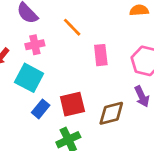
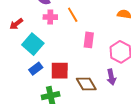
pink cross: (35, 45) -> (50, 17), moved
brown diamond: (111, 113) -> (86, 84), turned 60

